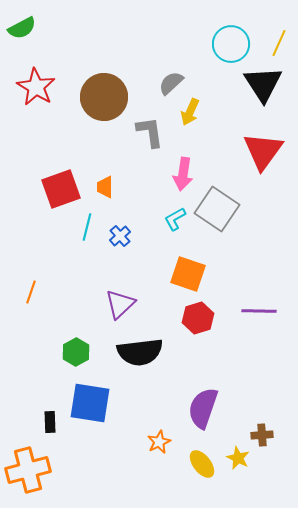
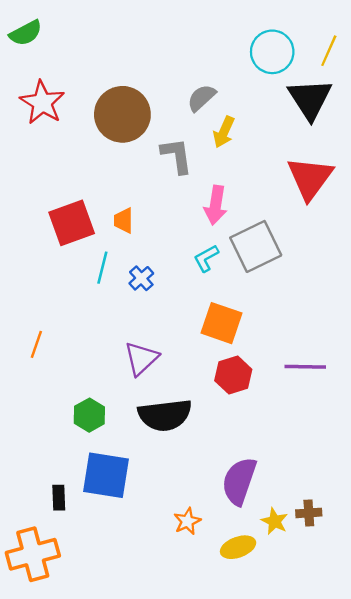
gray square: (217, 209) -> (256, 246), turned 30
yellow star: (238, 458) -> (275, 521), moved
yellow ellipse: (202, 464) -> (238, 547), turned -72

